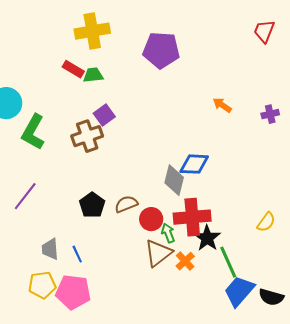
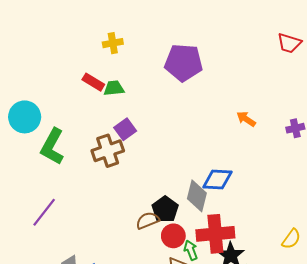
yellow cross: (92, 31) -> (113, 43), size x0.6
red trapezoid: (264, 31) -> (289, 43), turned -95
black pentagon: (92, 205) -> (165, 209), moved

